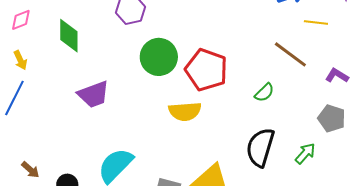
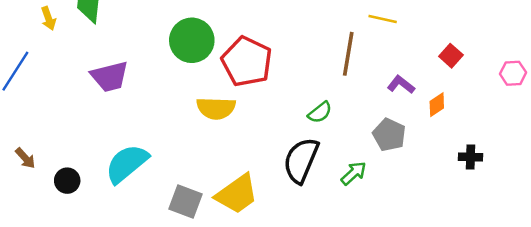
brown line: (290, 54) -> (348, 54), turned 57
yellow arrow: (20, 60) -> (48, 18), moved
green semicircle: (264, 93) -> (320, 112), moved

